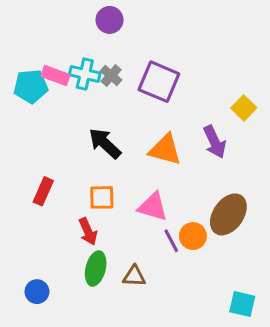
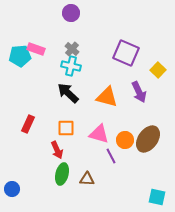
cyan cross: (85, 74) -> (71, 66), moved
purple square: (159, 82) -> (126, 53), moved
orange circle: (193, 236) -> (125, 140), moved
blue circle: (37, 292) -> (12, 189), moved

